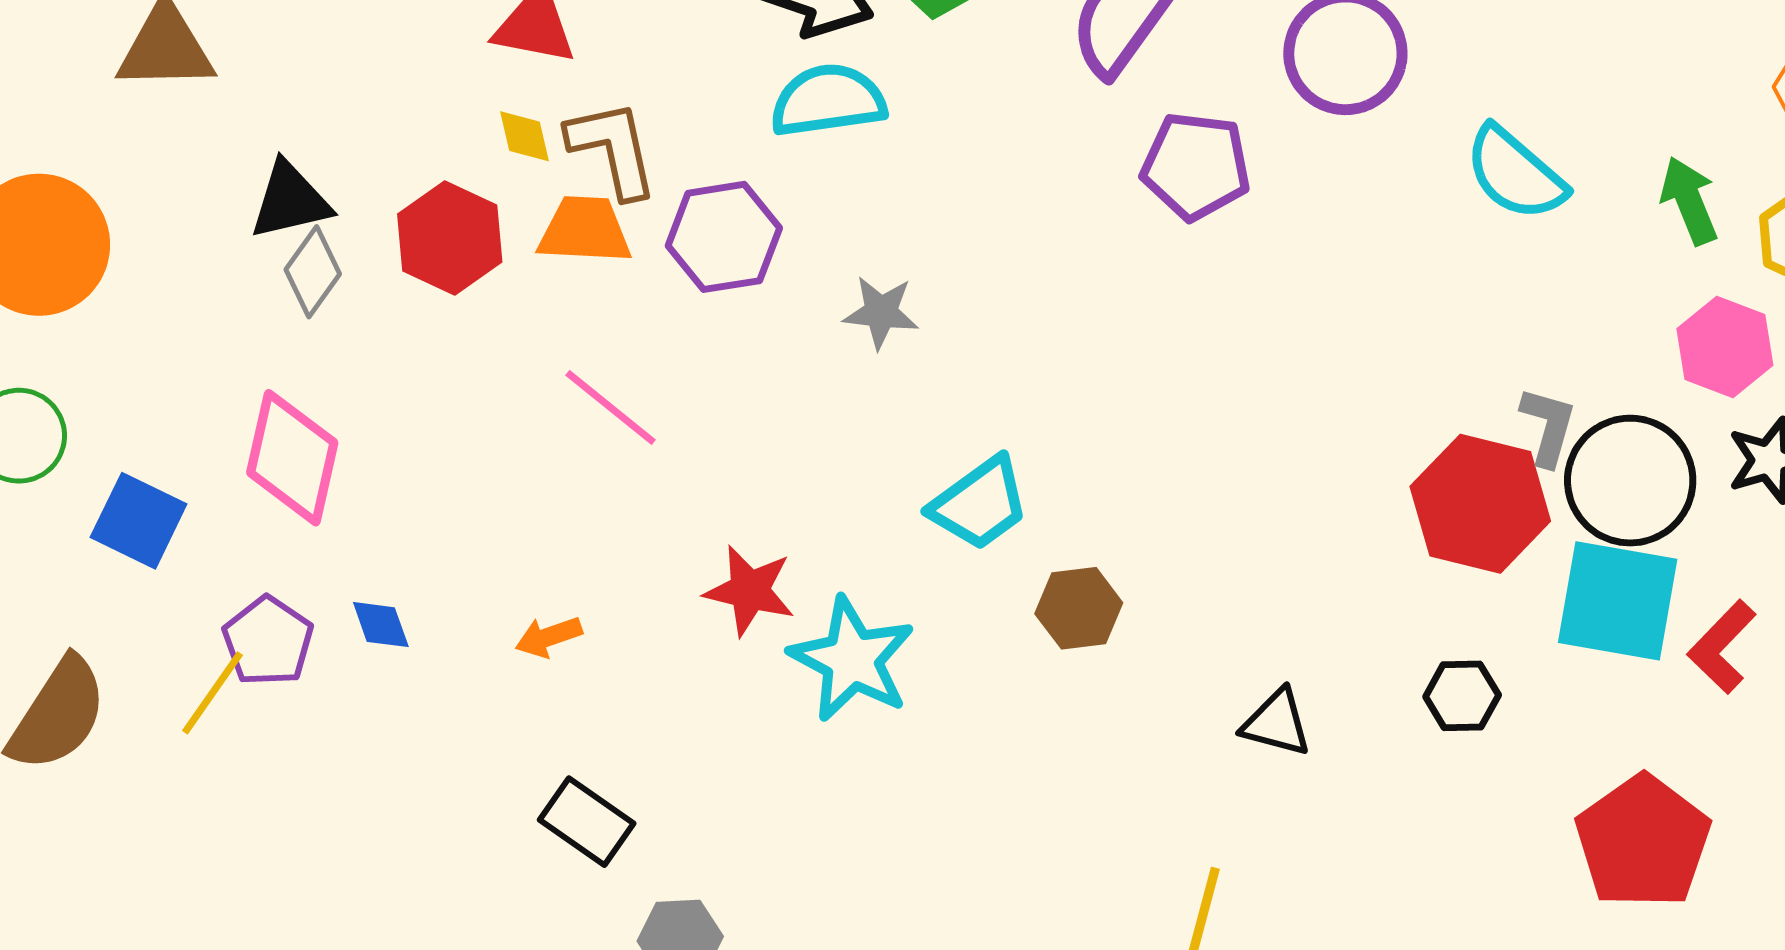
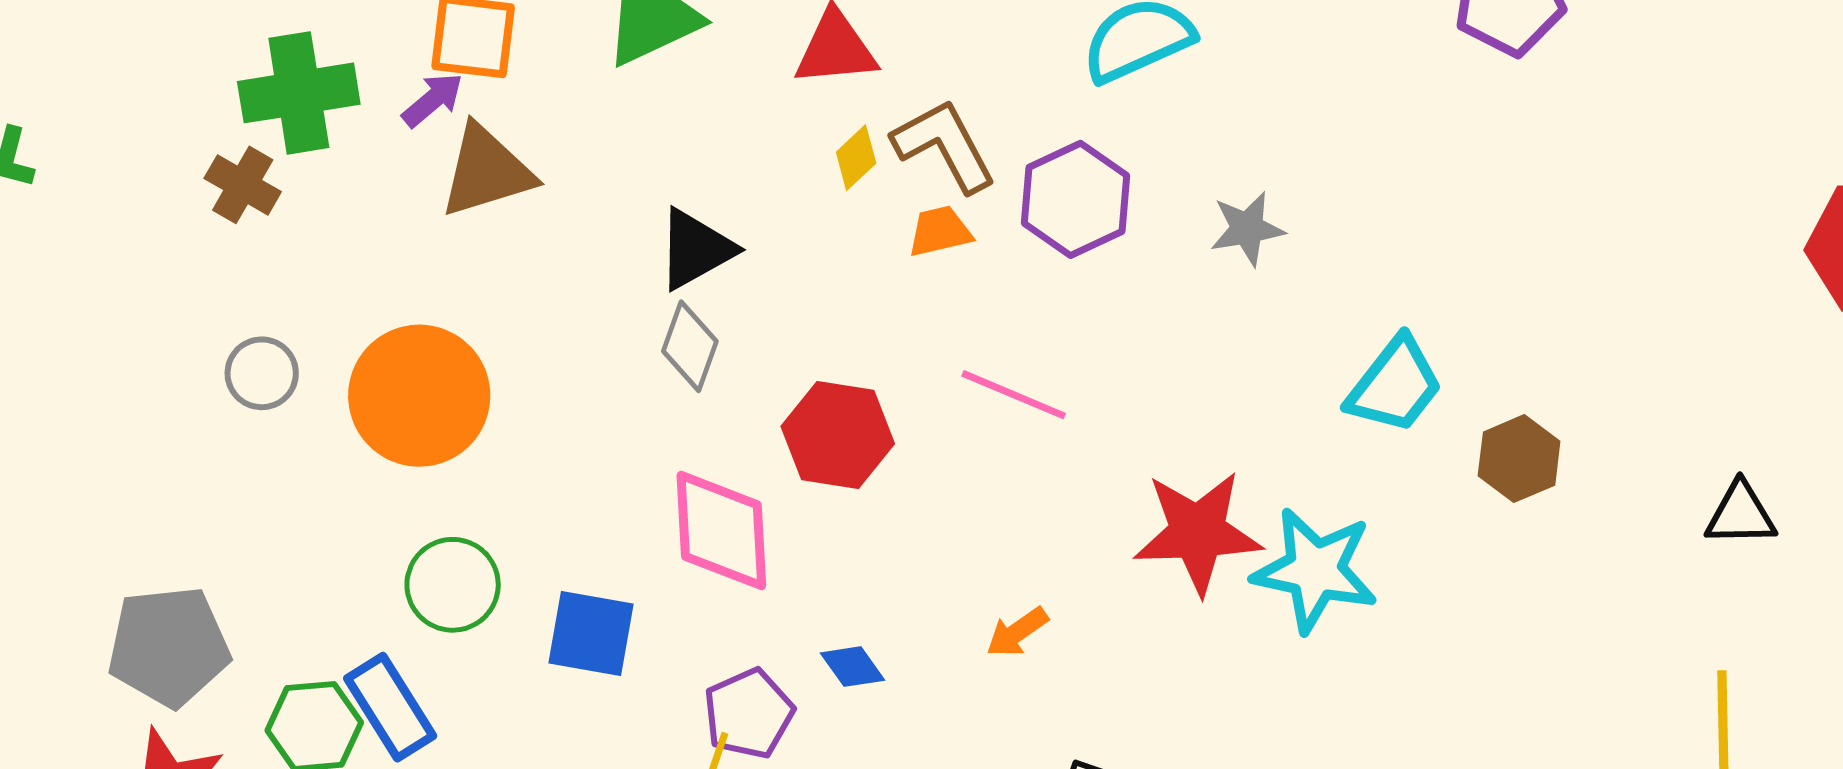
yellow diamond: (525, 136) -> (856, 158), turned 76
black triangle: (290, 201) -> (696, 249), moved
orange trapezoid: (585, 230) -> (940, 231), size x0.7
red hexagon: (450, 238) -> (838, 435), moved
red star: (750, 591) -> (1198, 532), size x1.4
purple pentagon: (268, 641) -> (749, 714), turned 30

